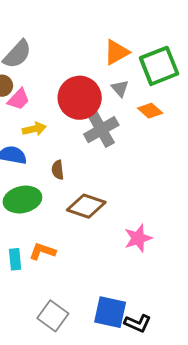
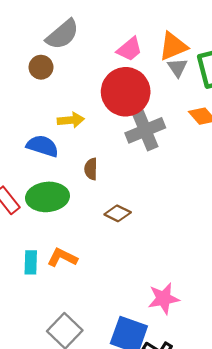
gray triangle: (120, 88) -> (178, 68), moved
pink trapezoid: (18, 99) -> (129, 49), moved
brown diamond: (86, 206) -> (118, 213), size x0.6
pink star: (138, 238) -> (163, 299), moved

